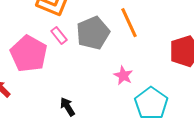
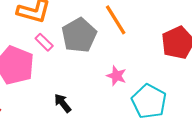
black arrow: (67, 107) -> (63, 103), moved

